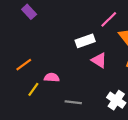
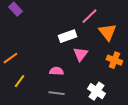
pink triangle: (99, 60) -> (80, 54), turned 35
pink semicircle: (52, 78) -> (56, 71), moved

